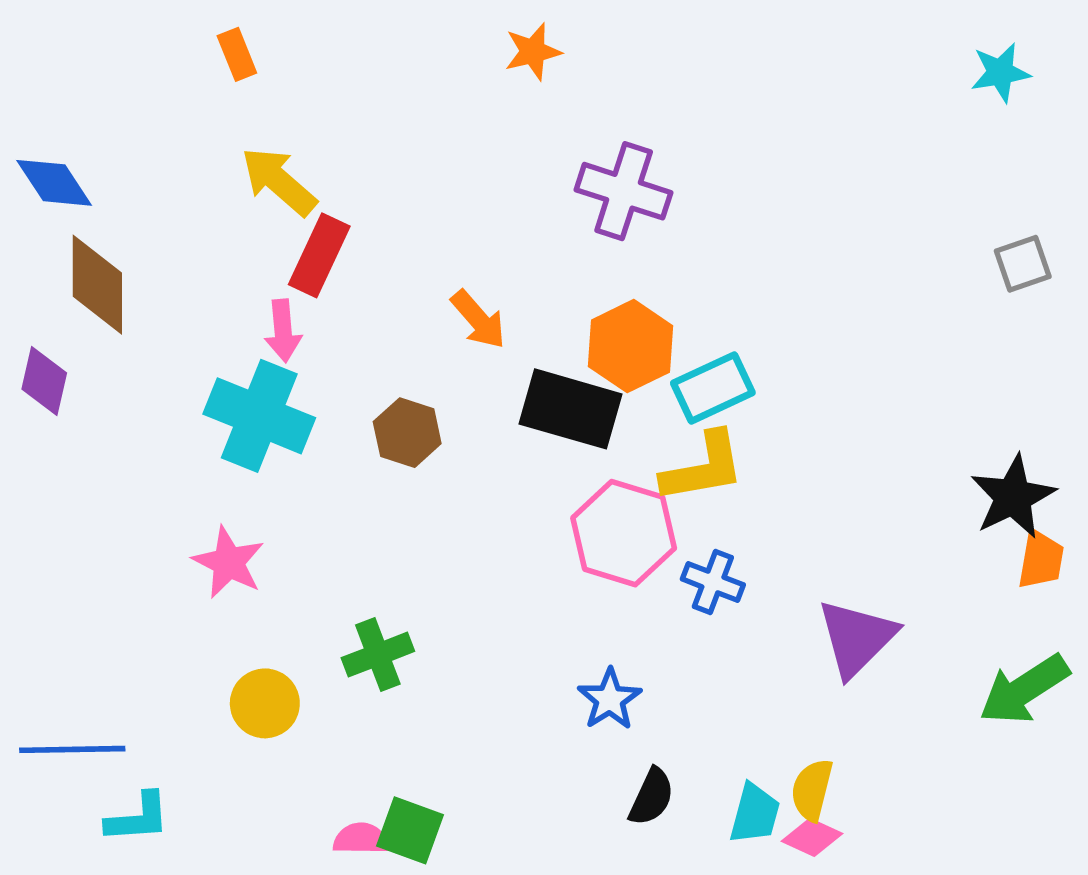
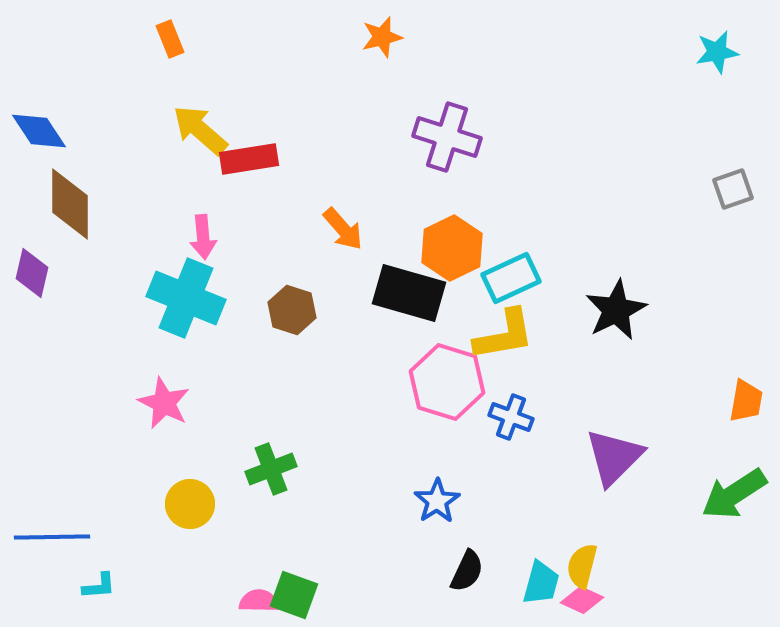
red rectangle: (319, 255) -> (249, 159), moved, turned 56
black star: (1013, 497) -> (616, 310), moved
cyan L-shape: (138, 818) -> (99, 586), size x0.7

